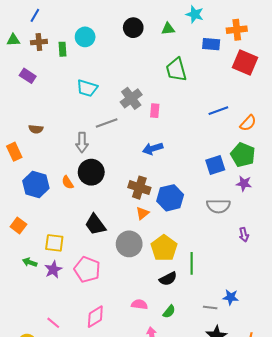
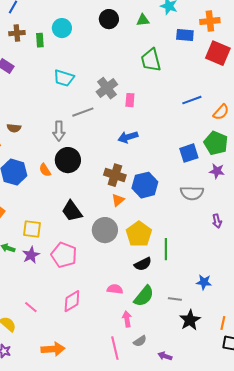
brown semicircle: (36, 129) -> (14, 128), moved
gray line: (210, 307) -> (175, 299), moved
green semicircle: (169, 312) -> (144, 296), size x1.6

